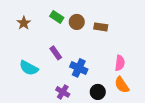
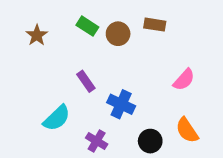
brown rectangle: (101, 27) -> (155, 25), moved
pink semicircle: (120, 63) -> (184, 80), moved, turned 35
cyan semicircle: (29, 68) -> (57, 118), moved, turned -72

